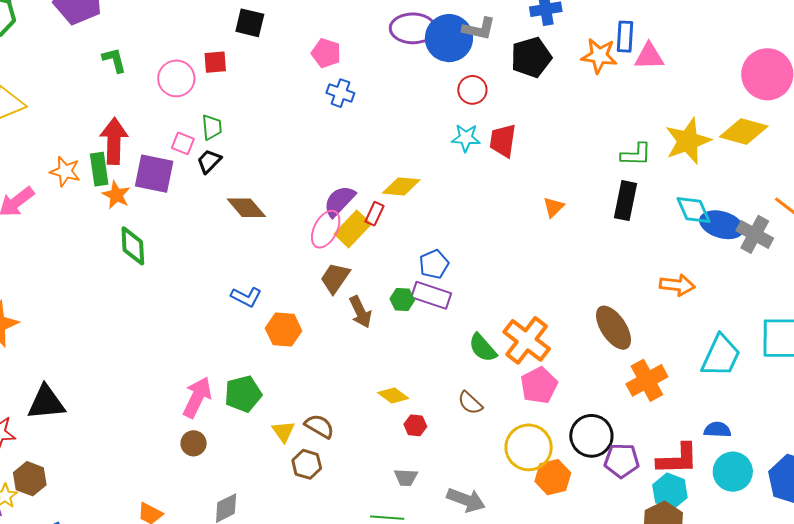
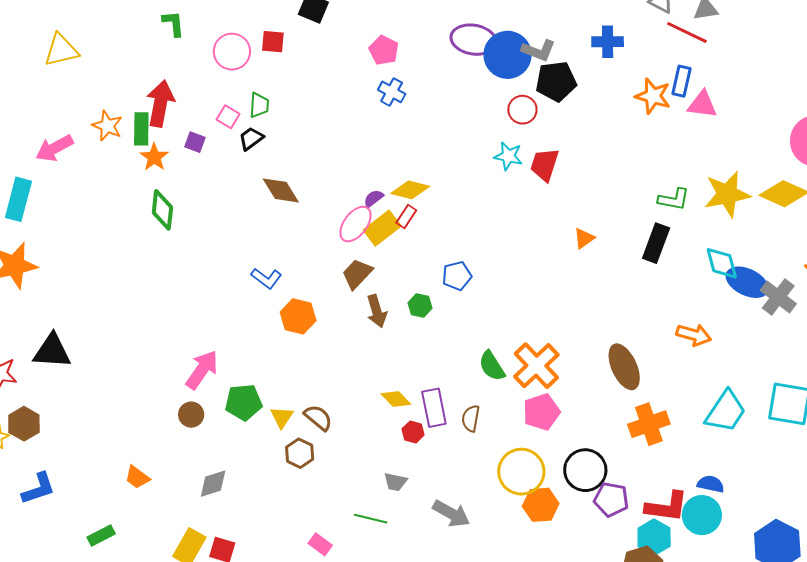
black pentagon: (531, 57) -> (556, 81), moved
purple square: (154, 174) -> (195, 142), size x0.5
yellow diamond: (401, 186) -> (410, 190), moved
purple semicircle: (339, 201) -> (374, 198), size x0.6
purple rectangle: (431, 295) -> (434, 408), moved, turned 51
green pentagon: (243, 394) -> (244, 402), moved
brown semicircle: (470, 403) -> (471, 418), turned 48
cyan circle: (733, 472) -> (702, 515), moved

